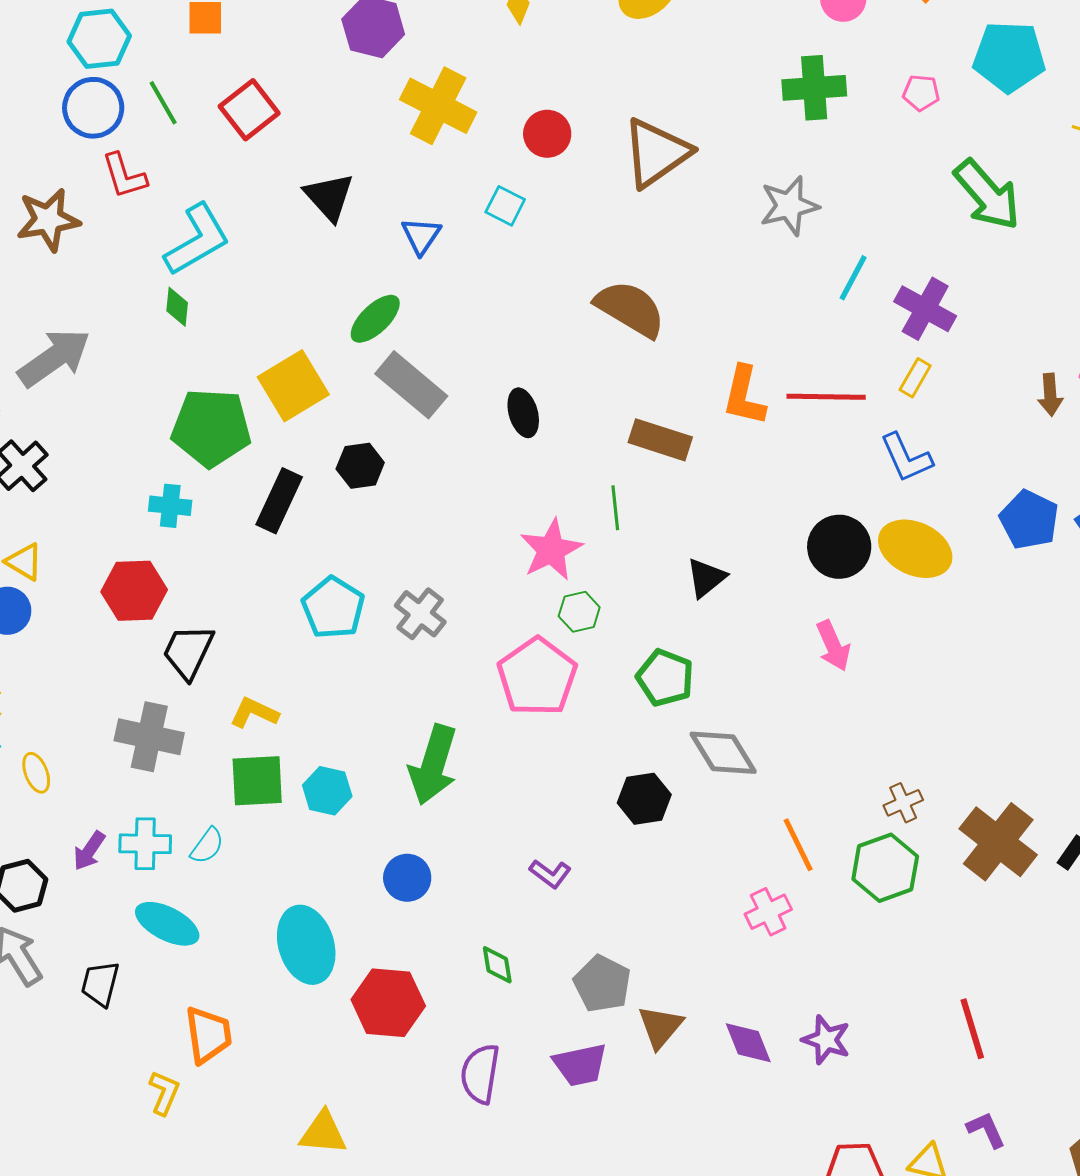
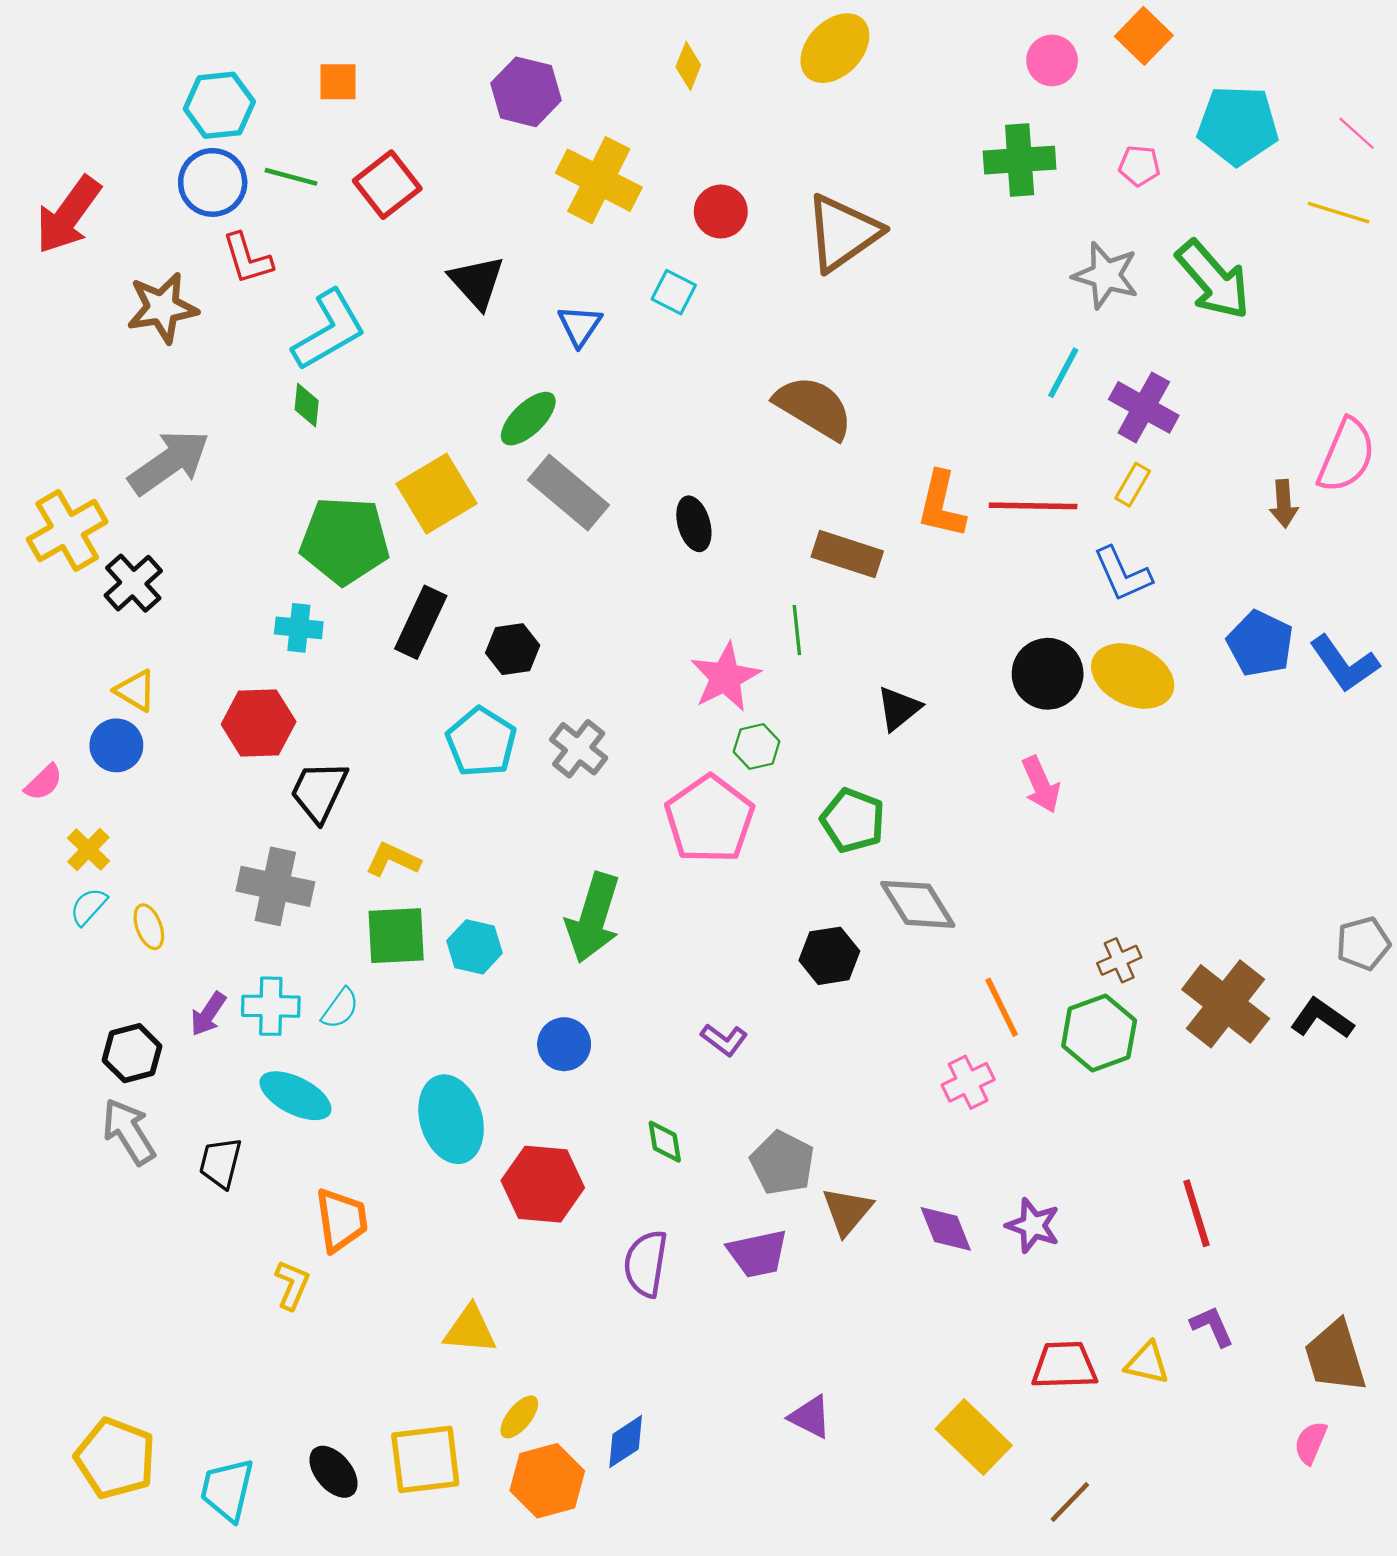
green line: (163, 103) -> (291, 177), turned -45
gray star: (789, 206) -> (1106, 275), moved, turned 30
black hexagon: (360, 466) -> (513, 649), moved

